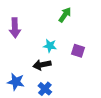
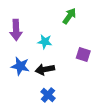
cyan star: (50, 46) -> (45, 42), moved
blue star: (16, 82) -> (20, 66), moved

